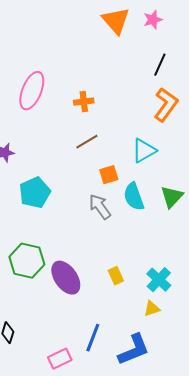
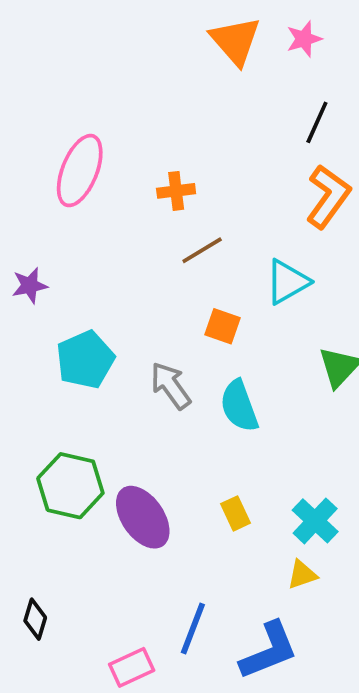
brown line: (87, 142) -> (202, 250), moved
orange square: (109, 175) -> (222, 326), turned 36
cyan semicircle: (134, 197) -> (239, 406), moved
gray arrow: (100, 207) -> (171, 386), moved

